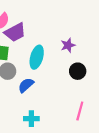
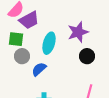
purple star: (68, 45) -> (78, 32), size x1.5

